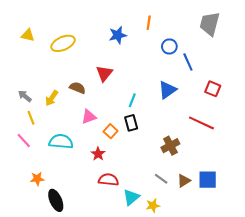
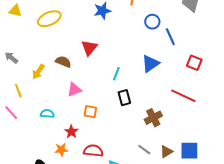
gray arrow: (25, 96) -> (11, 58), moved
black rectangle: (131, 123) -> (124, 98), moved
orange square: (111, 131) -> (90, 112), moved, turned -32
cyan semicircle: (61, 141) -> (47, 114), size x0.6
red star: (98, 154) -> (71, 132), moved
orange star: (37, 179) -> (61, 150), moved

